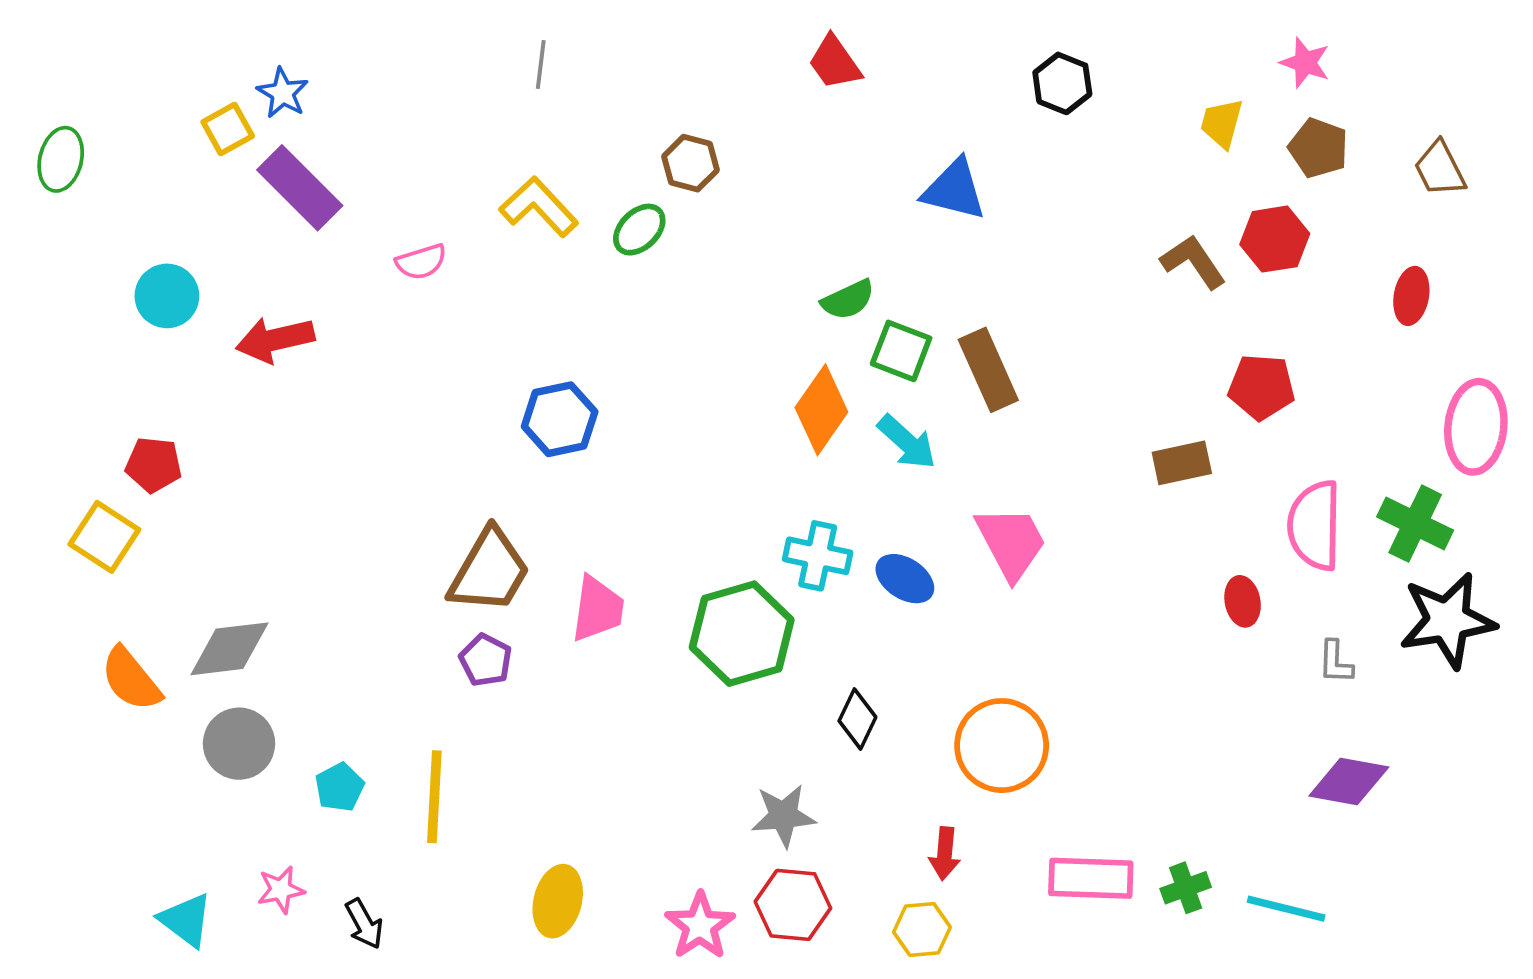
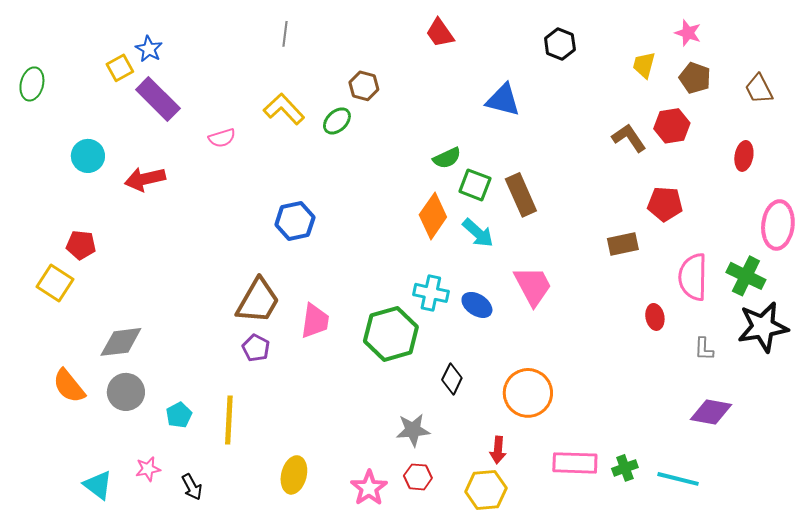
orange semicircle: (131, 679) -> (69, 386), moved
red hexagon: (793, 905) -> (418, 477), size x0.7
yellow hexagon: (922, 930) -> (486, 490), size x1.4

